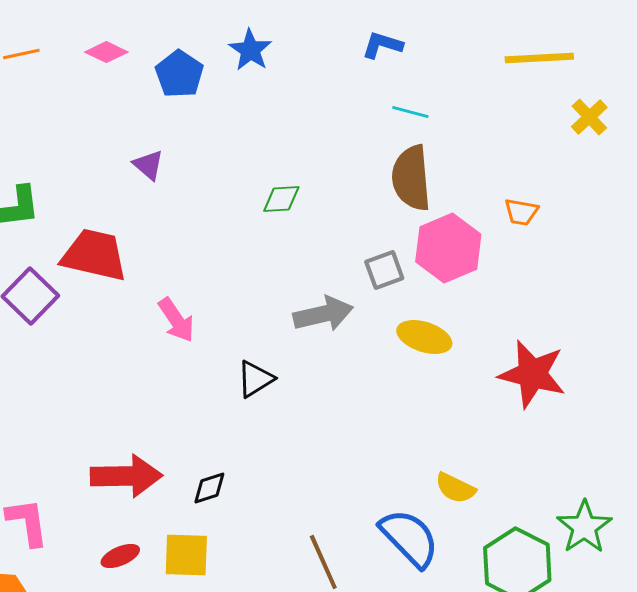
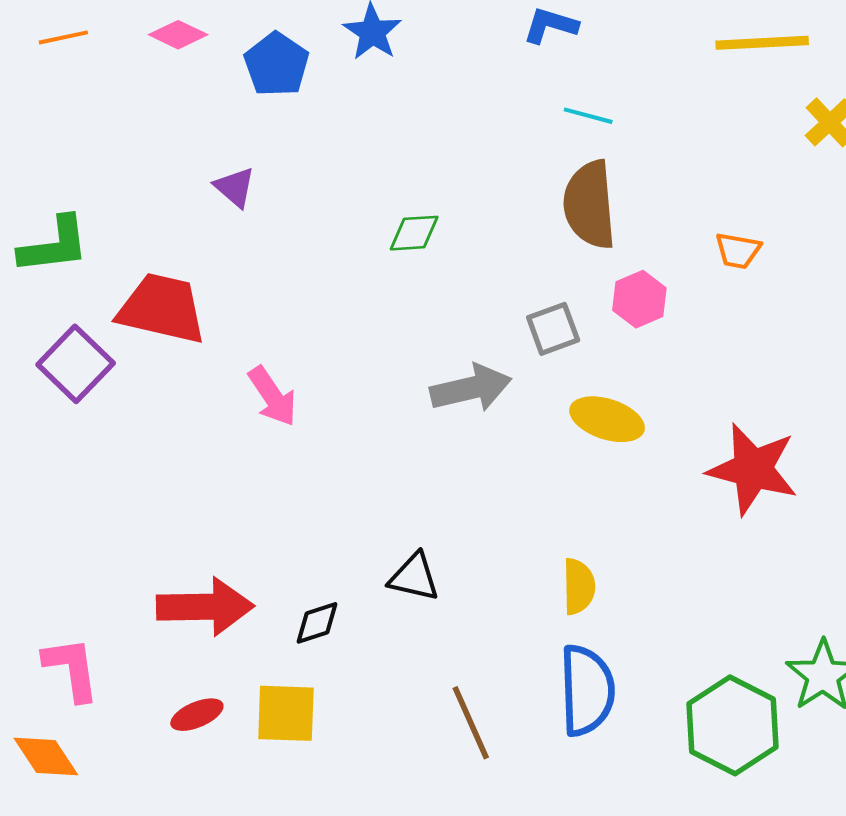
pink hexagon: (448, 248) -> (639, 299), size x0.6
black triangle: (255, 379) -> (414, 577), moved, turned 45
yellow semicircle: (455, 488) -> (579, 586), moved, turned -117
blue semicircle: (409, 538) -> (587, 690), turned 42

